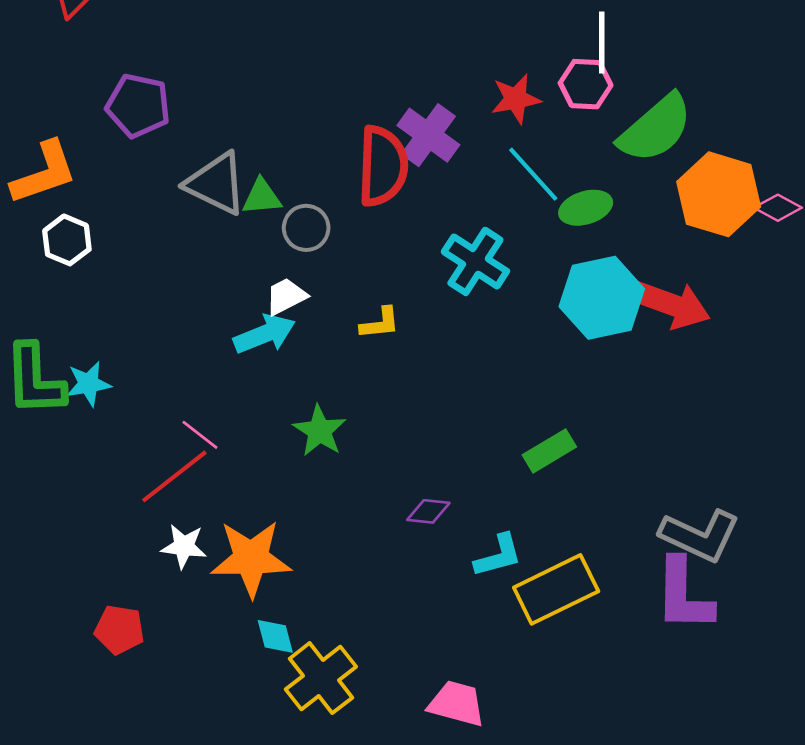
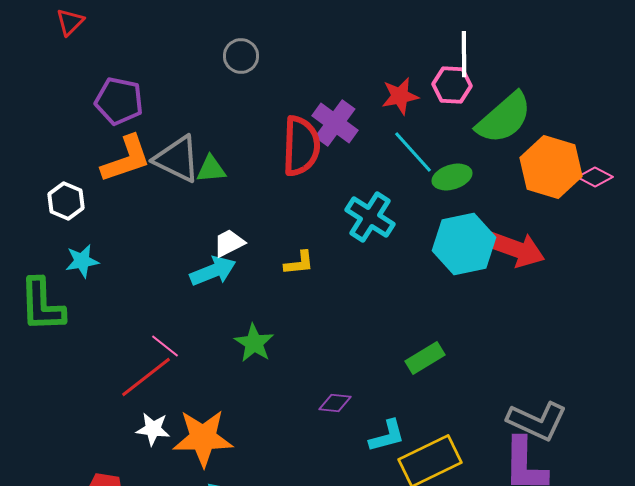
orange L-shape: (44, 173) -> (126, 159), moved
gray circle: (306, 228) -> (241, 56), moved
cyan star: (88, 384) -> (82, 261), moved

